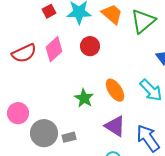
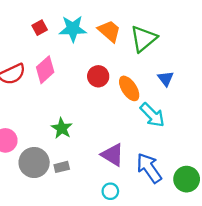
red circle: (90, 46) -> (98, 76), moved
orange ellipse: (115, 90) -> (129, 88), moved
green star: (84, 98) -> (62, 128), moved

